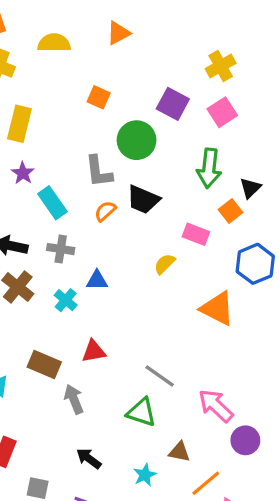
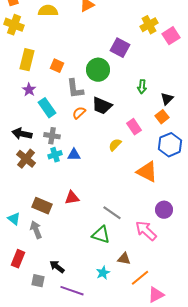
orange square: (99, 97) -> (57, 66), moved
pink square: (222, 112) -> (171, 36), moved
green arrow: (209, 168) -> (142, 87), size x0.6
orange square: (231, 211) -> (162, 117), moved
pink rectangle: (196, 234) -> (134, 127), turned 35
cyan cross: (66, 300) -> (55, 155), moved, turned 32
gray arrow: (74, 399) -> (36, 230), moved
purple circle: (245, 440) -> (164, 210), moved
black arrow: (89, 458) -> (57, 267), moved

